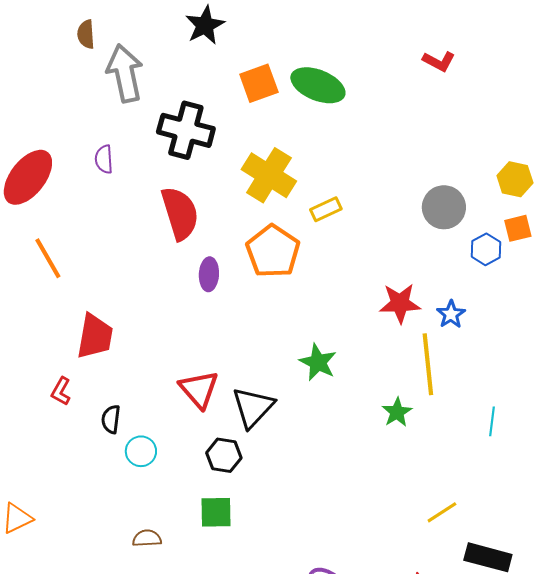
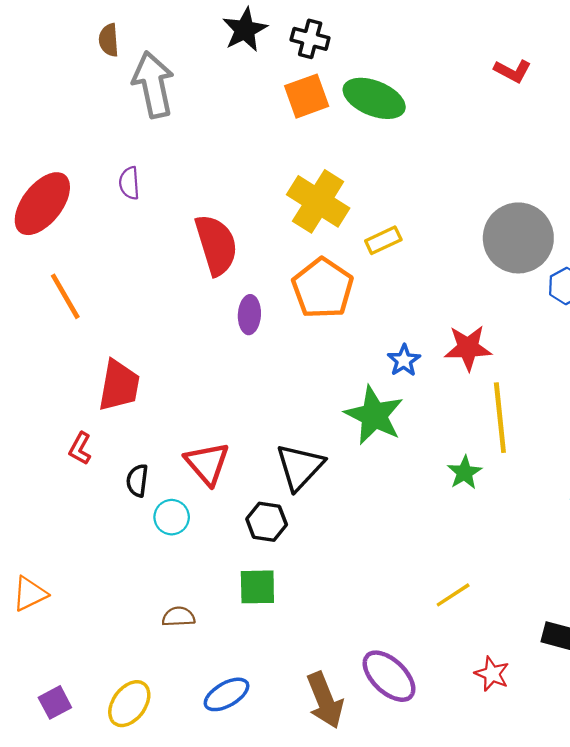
black cross: (186, 130) -> (310, 39), moved, size x0.6
gray circle: (444, 207) -> (518, 238), size x1.4
blue star: (451, 314) -> (404, 360), moved
green star: (318, 362) -> (374, 415), size x1.4
red triangle: (199, 389) -> (207, 463), moved
yellow line: (442, 512) -> (453, 595), moved

